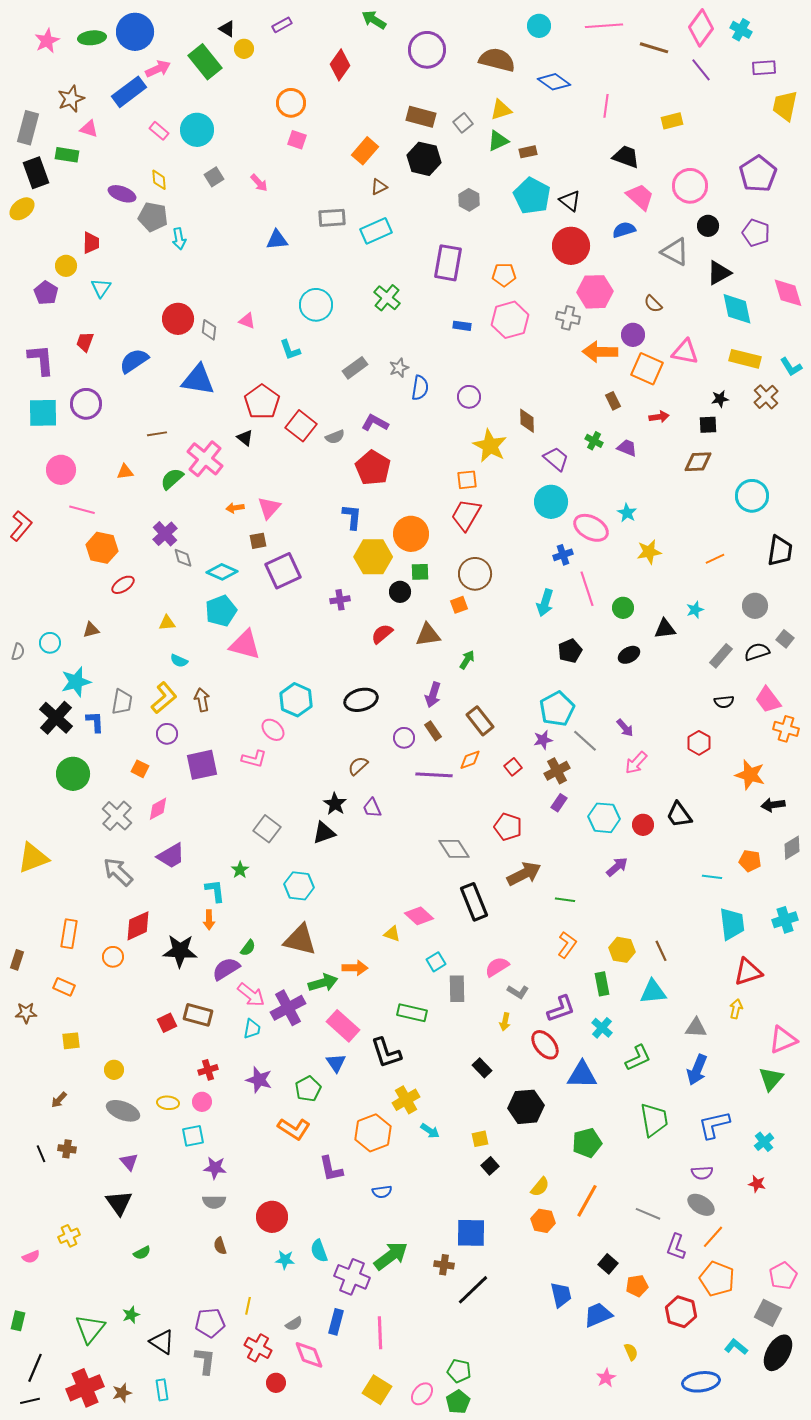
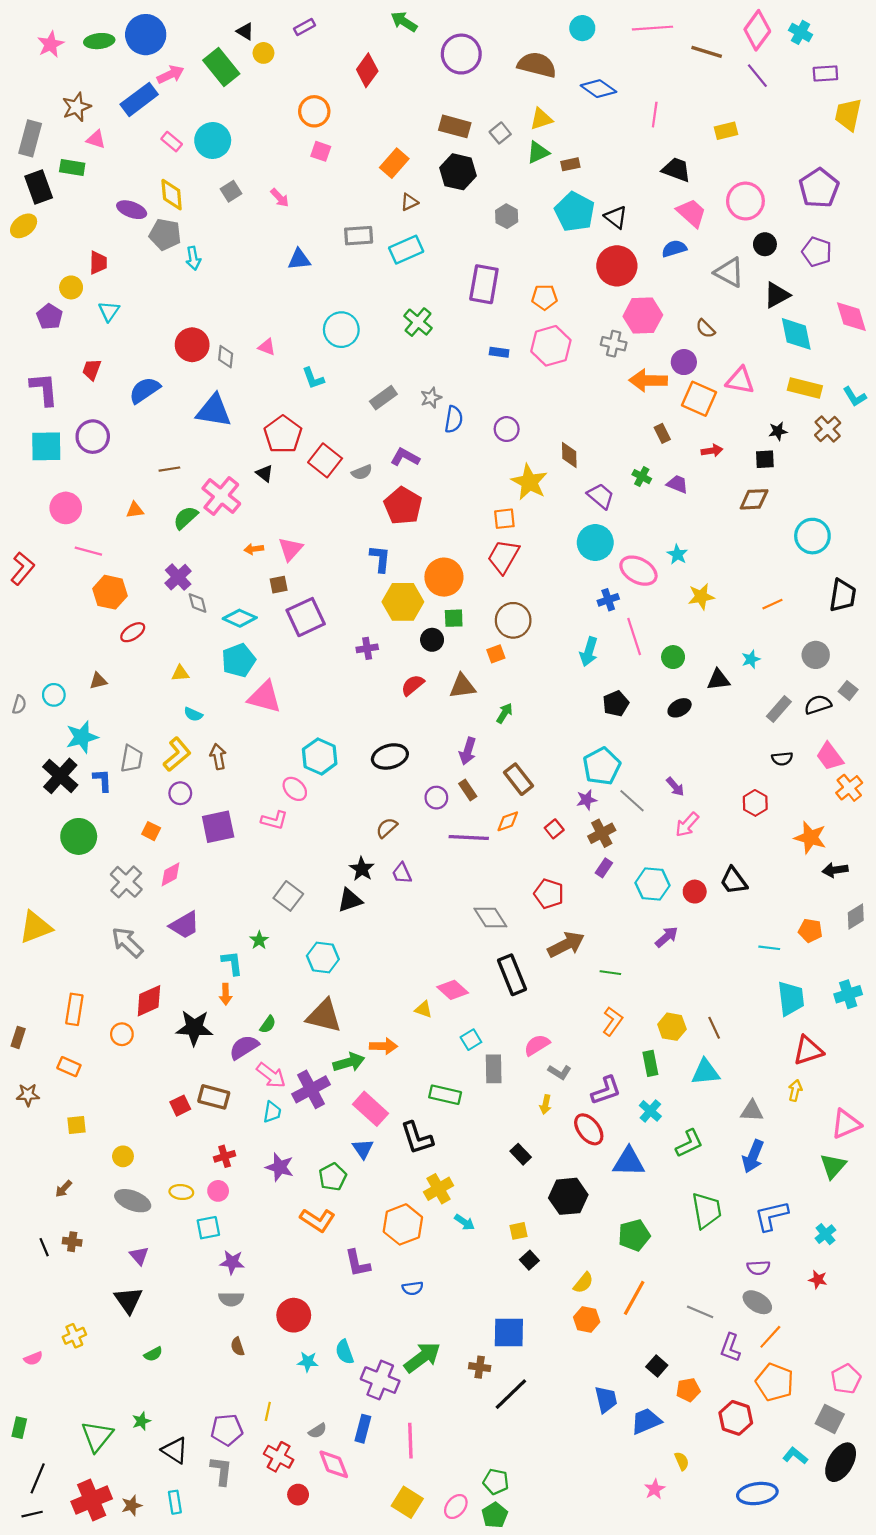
yellow diamond: (159, 180) -> (172, 195), size x1.4
orange cross: (786, 729) -> (849, 788), turned 35

